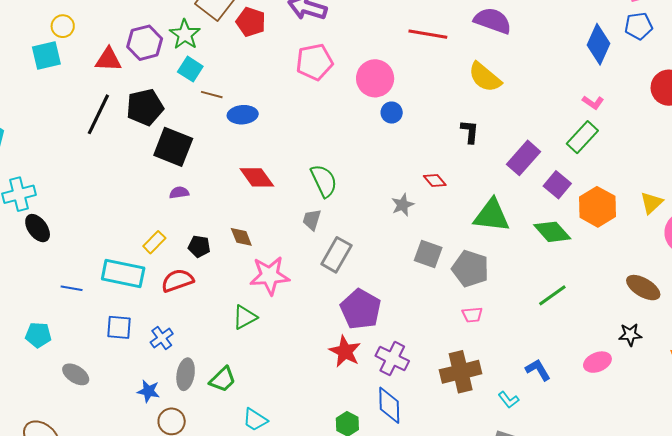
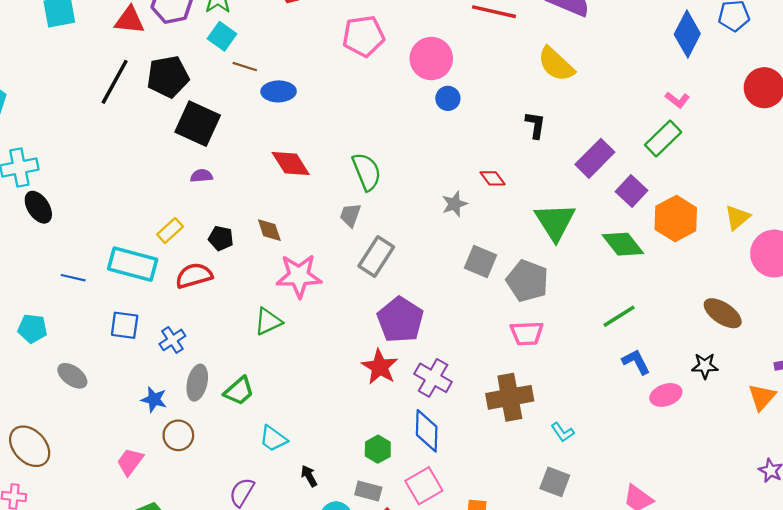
green triangle: (492, 215) -> (555, 222), turned 48
pink trapezoid: (472, 315) -> (527, 333), size x1.4
blue L-shape: (538, 370) -> (636, 362), moved

